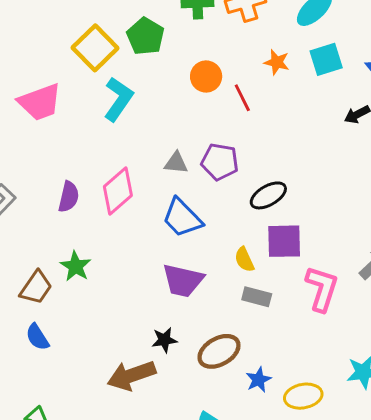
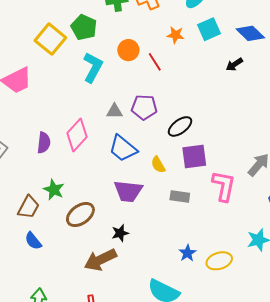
cyan L-shape: (118, 99) -> (93, 67), moved
yellow semicircle: (244, 260) -> (158, 165), moved
brown ellipse: (219, 351) -> (80, 215), moved

